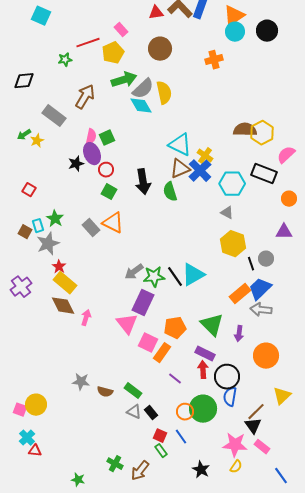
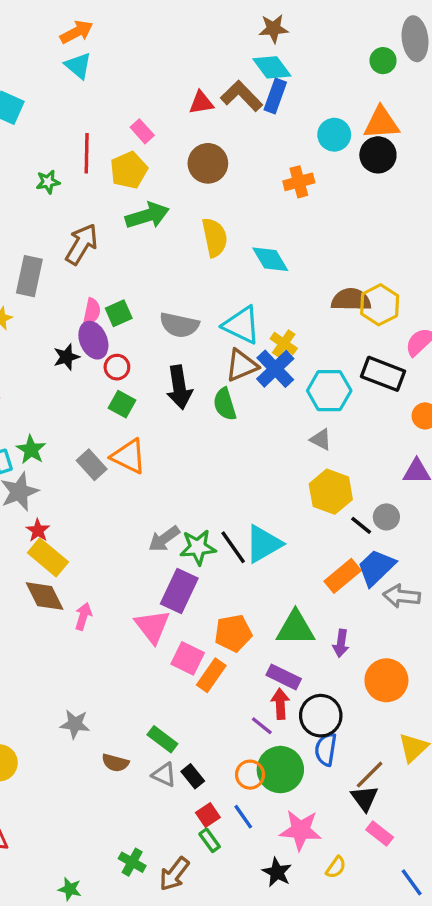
orange triangle: (234, 16) -> (381, 123), moved, turned 30
black circle: (267, 31) -> (378, 155), moved
red line: (88, 43) -> (87, 153), turned -70
gray semicircle: (143, 89) -> (179, 325), moved, turned 55
cyan diamond: (141, 106) -> (270, 259), moved
gray rectangle: (54, 116) -> (29, 276), turned 65
black line: (251, 264) -> (361, 525), turned -32
gray arrow: (261, 310) -> (402, 596), moved
green triangle: (212, 325) -> (295, 628), turned -45
purple line: (175, 379) -> (262, 726), moved
brown semicircle: (105, 392) -> (115, 763), moved
red square: (160, 436) -> (208, 815), turned 32
pink star: (235, 445) -> (301, 830), moved

